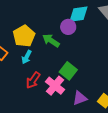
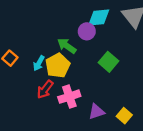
yellow pentagon: (24, 36) -> (58, 65), moved
green square: (68, 71) -> (108, 62), moved
pink cross: (55, 86) -> (69, 97), turned 30

